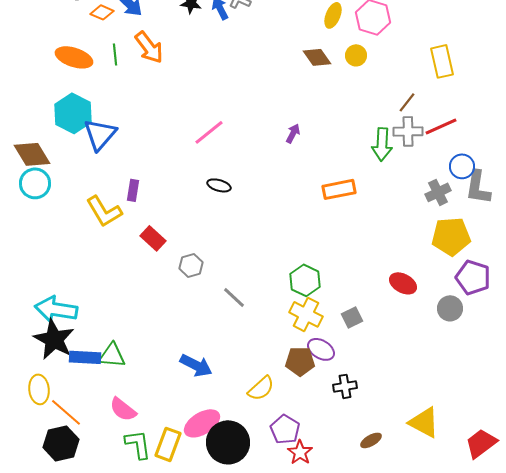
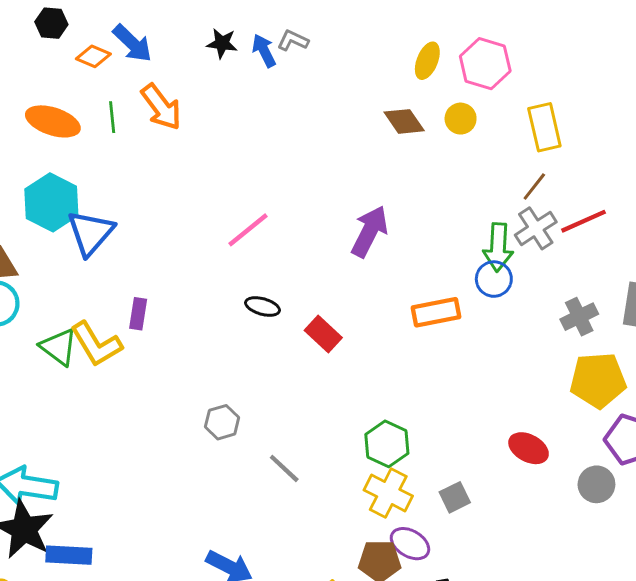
yellow rectangle: (442, 61) -> (544, 127), moved
gray cross: (408, 131) -> (536, 228), turned -32
purple arrow: (293, 133) -> (369, 231), size x1.8
blue circle: (462, 166) -> (494, 279), moved
red rectangle: (153, 238) -> (323, 334), moved
green triangle: (112, 355) -> (59, 347), moved, turned 32

